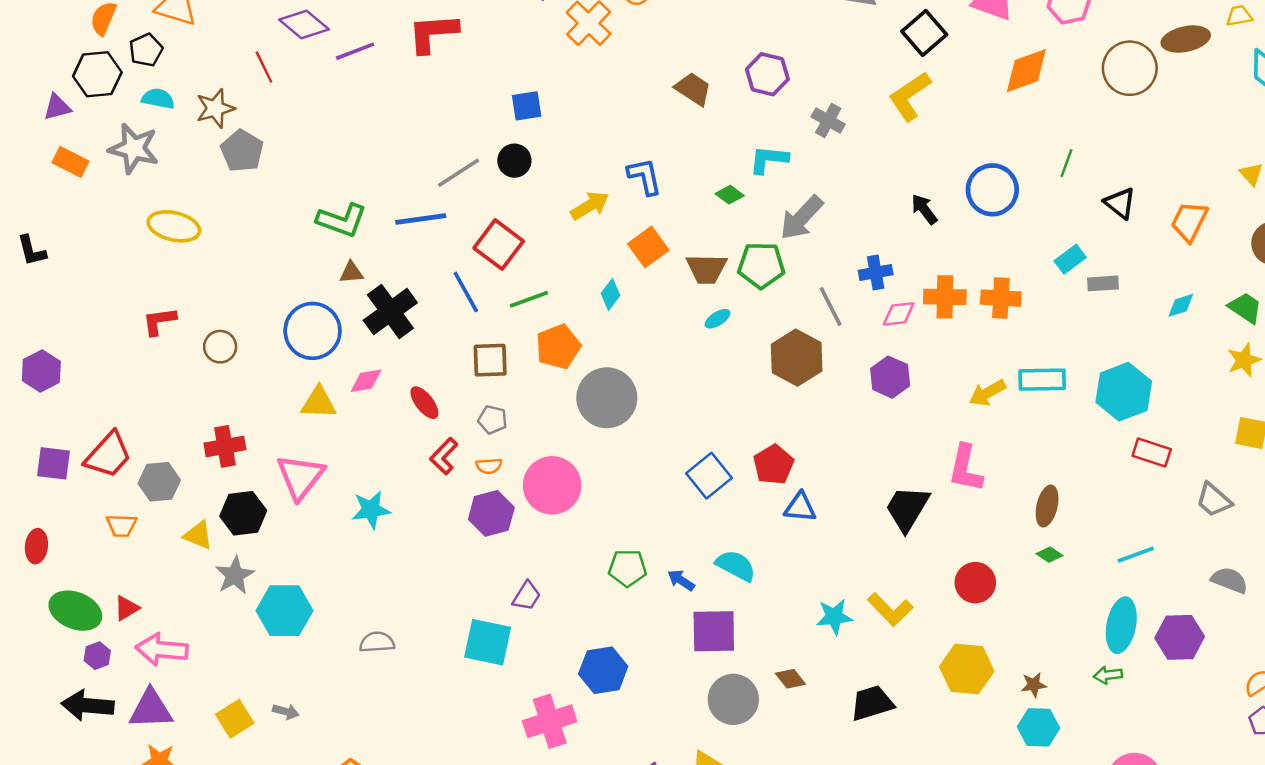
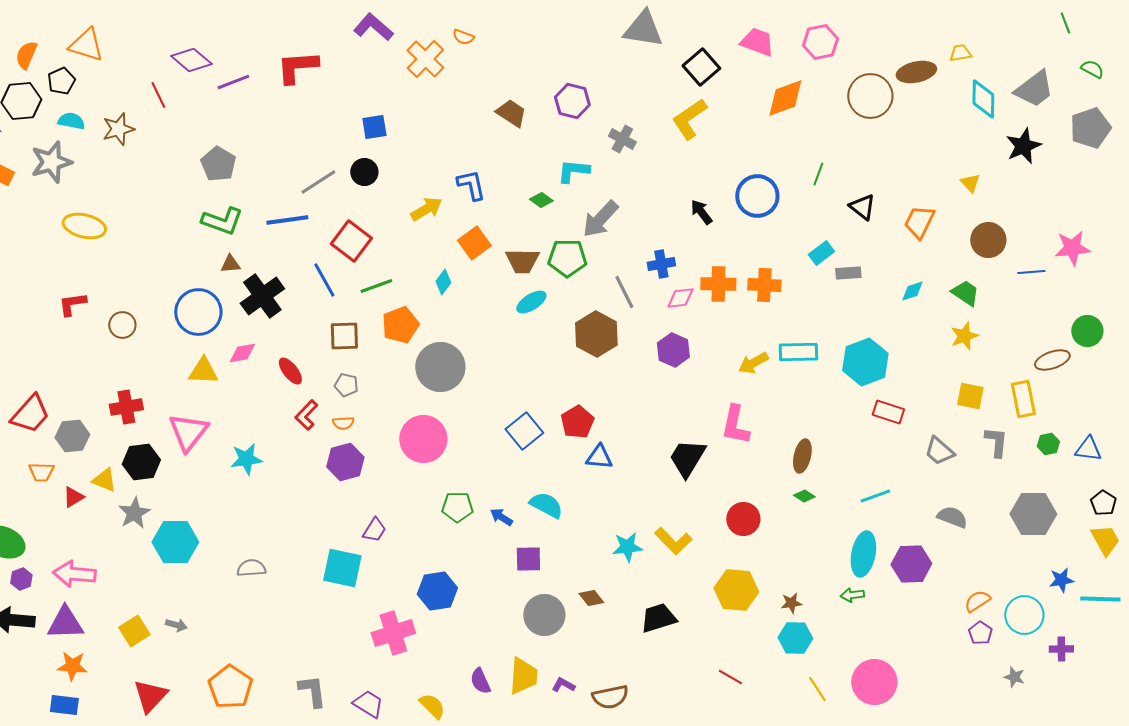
gray star: (134, 148) -> (51, 162), turned -30
gray pentagon: (242, 151) -> (218, 164), moved
cyan ellipse: (717, 319) -> (531, 302), size x1.4
pink circle: (552, 485) -> (423, 439), moved
red triangle: (126, 608) -> (73, 497), moved
purple square: (714, 631) -> (528, 559), size x0.7

